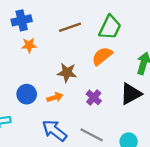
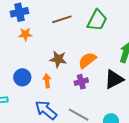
orange semicircle: (102, 56) -> (87, 60), moved
orange arrow: (55, 97) -> (47, 81), turned -80
purple cross: (94, 97) -> (81, 82), turned 32

